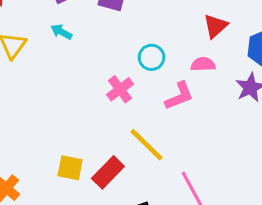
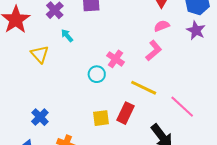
cyan arrow: (61, 32) -> (67, 36), turned 40
cyan circle: (152, 57) -> (97, 74), moved

